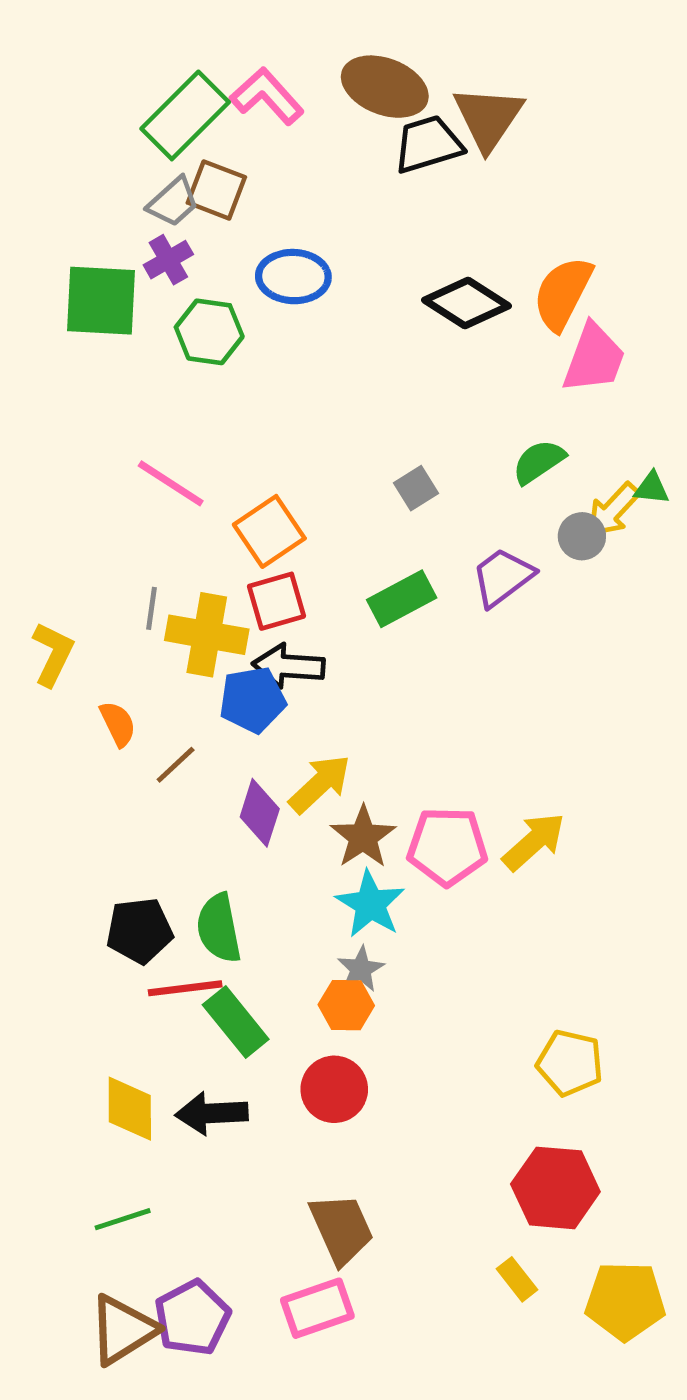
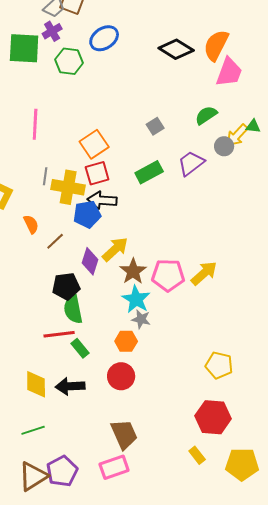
blue ellipse: (293, 277) -> (104, 38), turned -36
pink line: (171, 483) -> (35, 124), moved, turned 60
black pentagon: (139, 931) -> (66, 286), moved
gray star: (361, 969) -> (141, 319), moved, turned -30
green rectangle: (236, 1022) -> (80, 348), size x0.7

